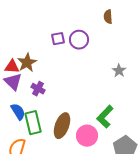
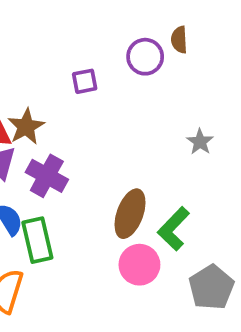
purple circle: (79, 40) -> (145, 57), moved
purple cross: (38, 89) -> (47, 176), size x1.5
brown ellipse: (62, 126) -> (130, 214), moved

